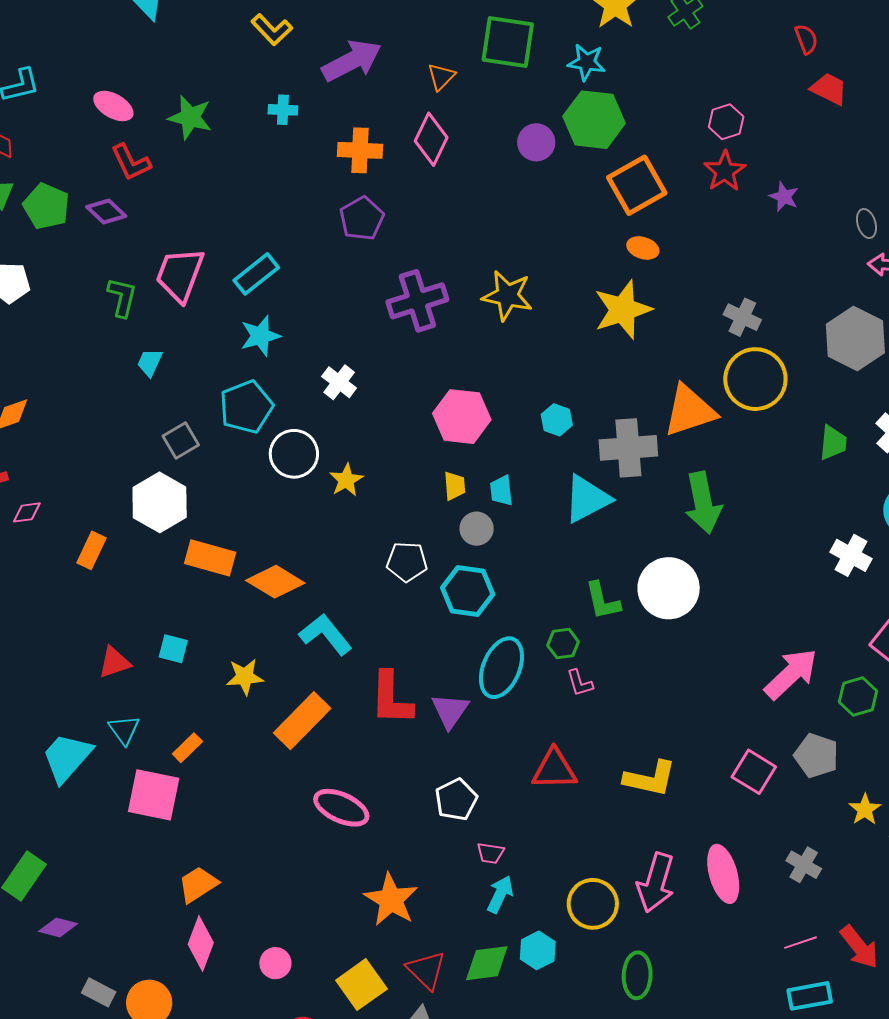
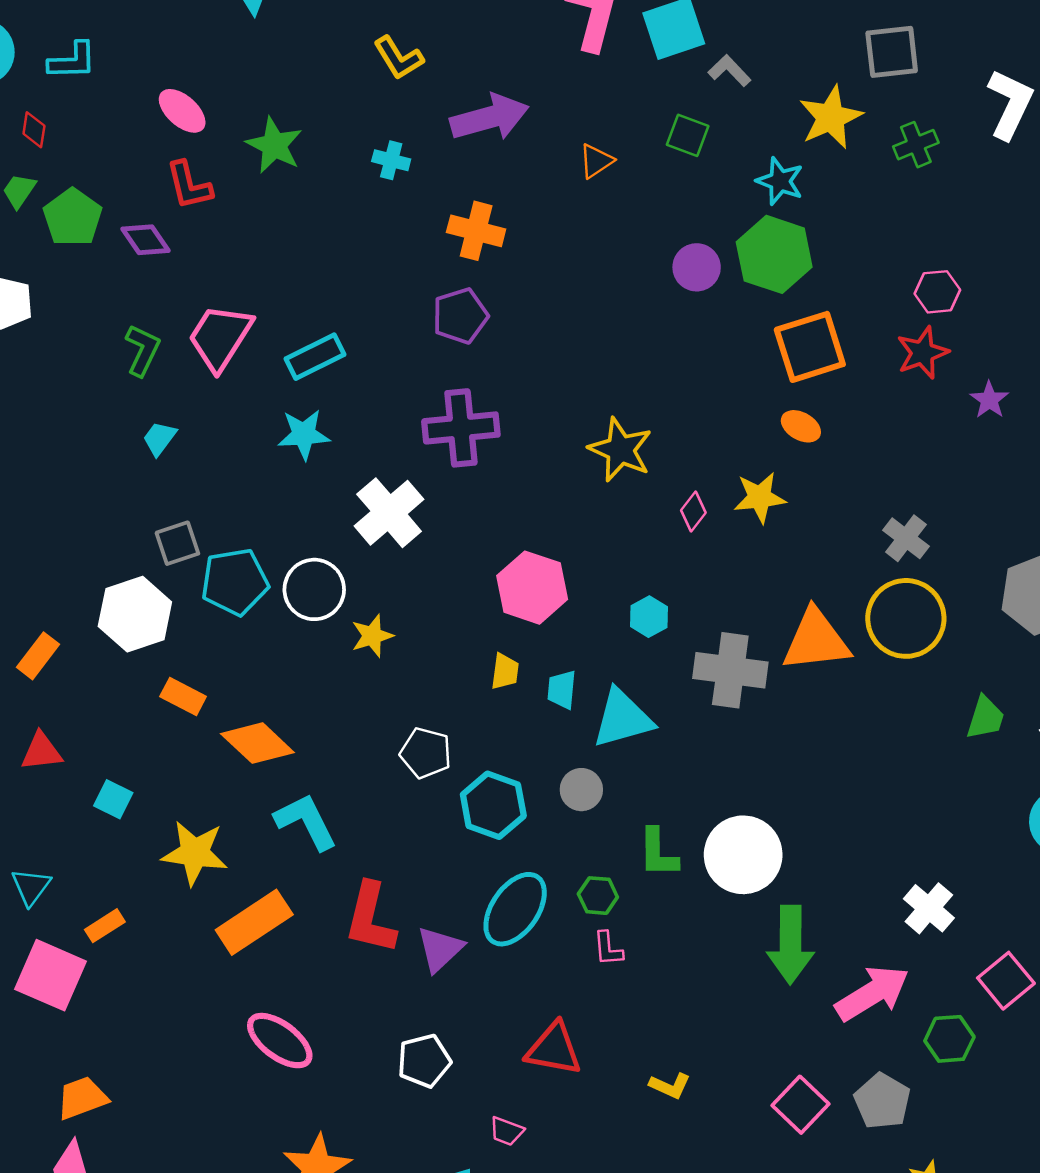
green square: (508, 42) -> (688, 135), size x0.6
pink diamond: (431, 139) -> (693, 511), moved, size x0.6
purple cross: (417, 301) -> (461, 428), moved
yellow star: (623, 310) -> (760, 497), size x0.7
white cross: (339, 382) -> (389, 513), size x1.6
cyan pentagon: (246, 407) -> (235, 582), moved
cyan triangle: (587, 499) -> (623, 718), moved
green arrow: (703, 503) -> (790, 945), moved
gray circle: (477, 529) -> (581, 790), moved
white cross: (851, 555) -> (929, 908), moved
orange rectangle: (210, 558) -> (183, 696), size x0.7
red triangle: (114, 662) -> (42, 752), moved
yellow star: (245, 677) -> (195, 853), size x1.4
yellow L-shape: (650, 779) -> (670, 1086), size x0.6
pink trapezoid: (490, 853) -> (506, 1131), moved

